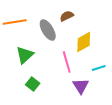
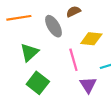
yellow diamond: (84, 42) -> (91, 39), turned 35
green square: (33, 84) -> (38, 83), size x1.5

